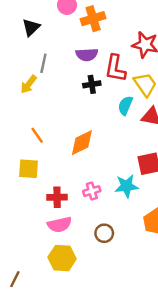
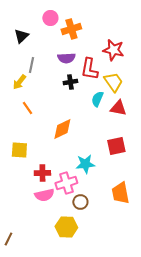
orange line: (37, 135) -> (27, 108), moved
cyan star: (127, 186) -> (85, 164), moved
pink cross: (92, 191) -> (66, 183), moved, size x1.5
yellow hexagon: (62, 258) -> (66, 227), moved

